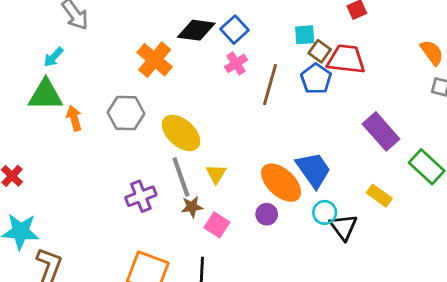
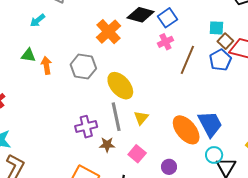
green triangle: (46, 95) -> (28, 55), moved, size x0.6
brown star: (192, 207) -> (107, 145), moved
purple circle: (267, 214) -> (169, 167), moved

